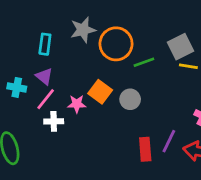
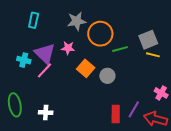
cyan rectangle: (45, 44) -> (34, 20), moved
purple triangle: (44, 76) -> (45, 53), size x1.6
pink star: (77, 104) -> (68, 48), moved
white cross: (54, 121) -> (46, 113), moved

